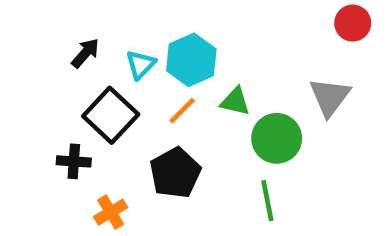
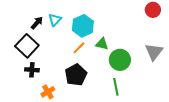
cyan triangle: (141, 65) -> (55, 20), moved
gray triangle: (330, 97) -> (154, 52), moved
black square: (111, 115) -> (27, 46), moved

